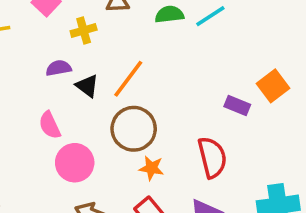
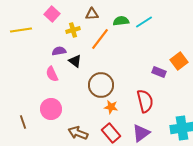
orange line: (128, 79) -> (100, 39), moved
pink semicircle: (50, 125) -> (52, 74), moved
pink circle: (75, 163) -> (51, 109), moved

